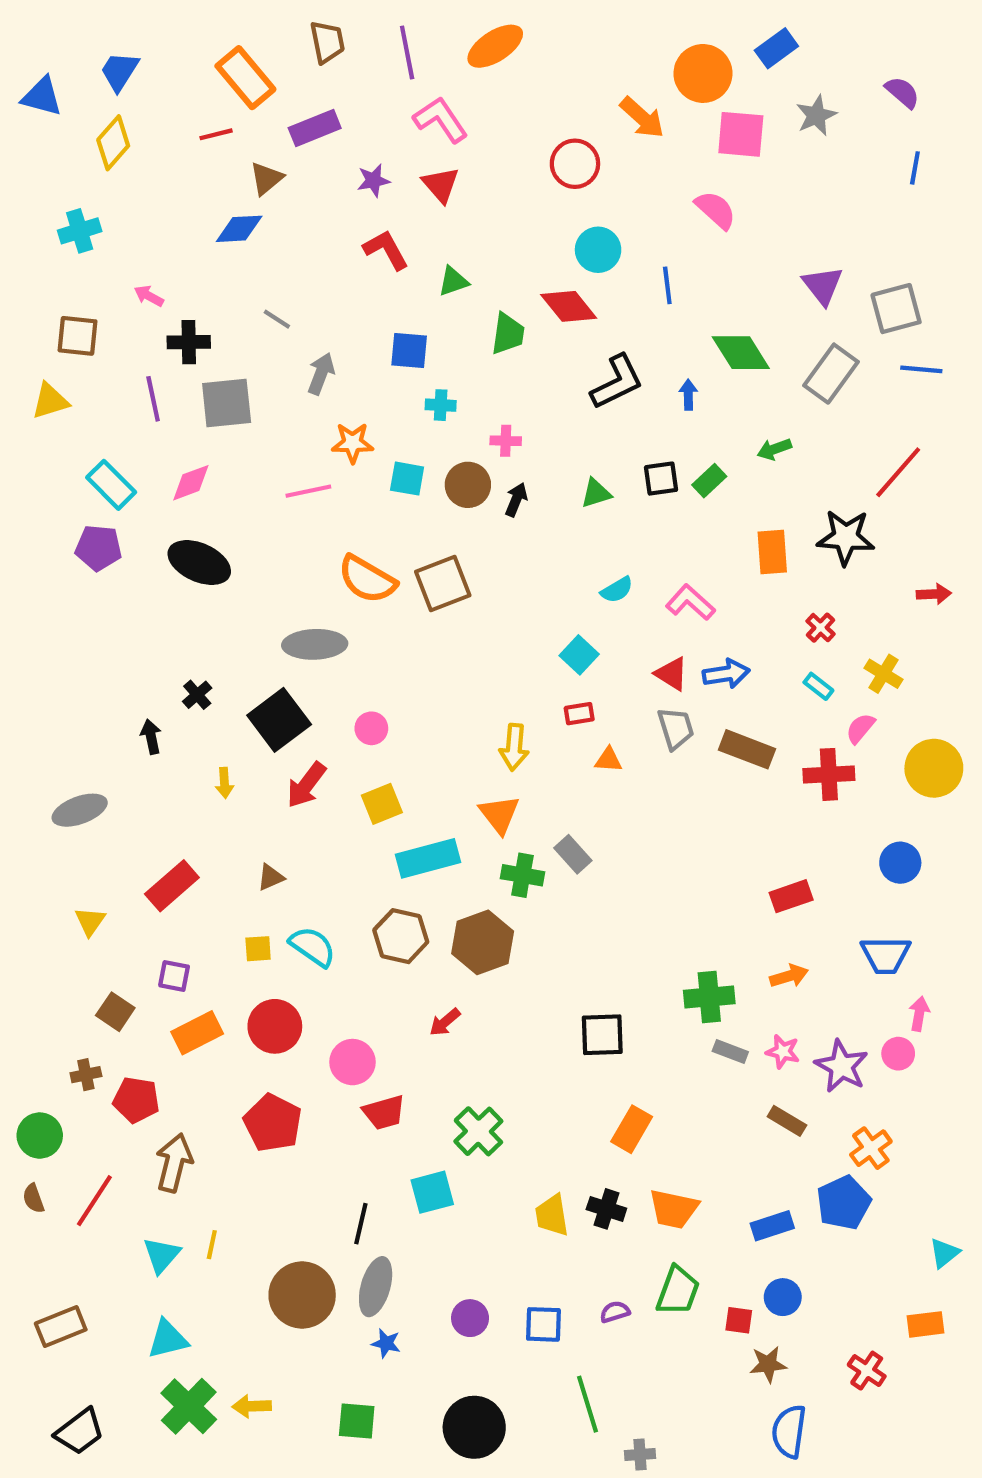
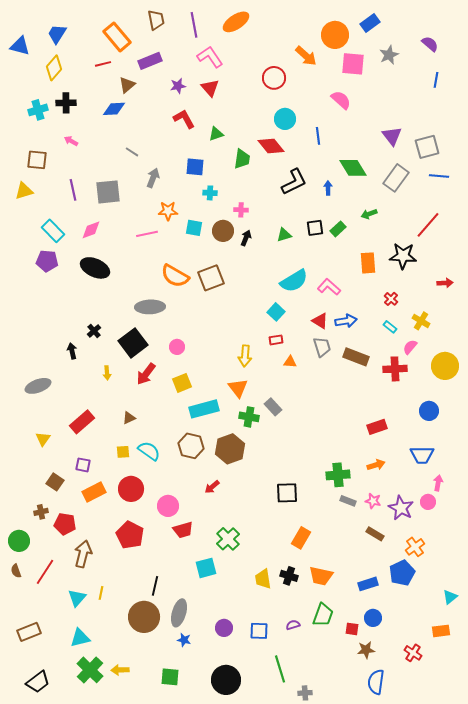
black cross: (189, 342) -> (66, 103), moved
cyan semicircle: (617, 590) -> (294, 281), size x1.8
black line: (361, 1224) -> (155, 586), moved

